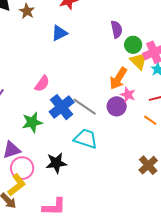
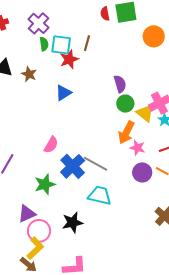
green circle: (133, 45) -> (125, 104), moved
purple circle: (117, 106) -> (142, 173), moved

